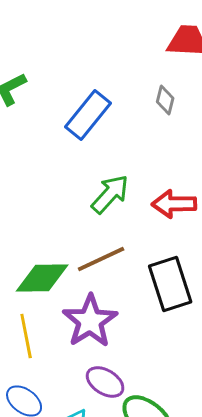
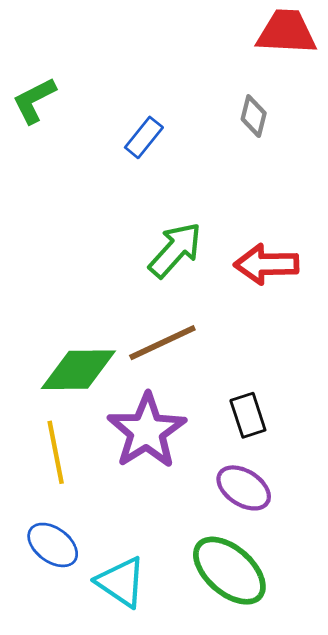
blue rectangle: (88, 115) -> (144, 137), size x0.6
black rectangle: (170, 284) -> (248, 415), moved, size x0.6
purple ellipse: (105, 382) -> (244, 488), moved

